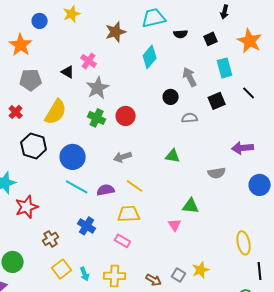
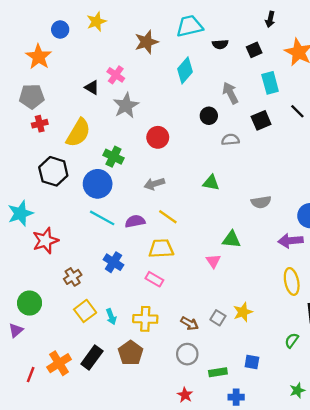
gray pentagon: (31, 80) -> (32, 96), moved
red cross: (16, 112) -> (40, 124), moved, turned 32
green cross: (97, 118) -> (113, 157), moved
purple arrow: (243, 148) -> (291, 241), moved

